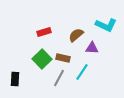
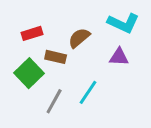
purple triangle: (92, 48) -> (119, 57), moved
brown rectangle: (63, 58) -> (56, 57), moved

